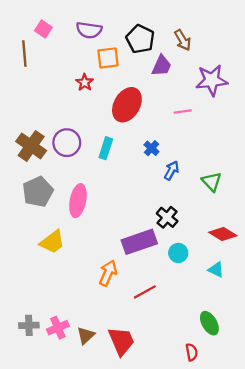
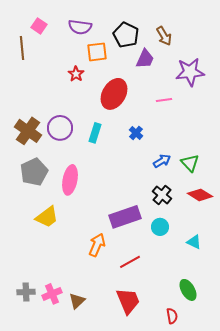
blue arrow: (172, 170) -> (162, 161), moved, turned 30
black cross: (167, 217) -> (162, 195), moved
red diamond: (223, 234) -> (200, 195), moved
red trapezoid: (121, 341) -> (128, 301), moved

